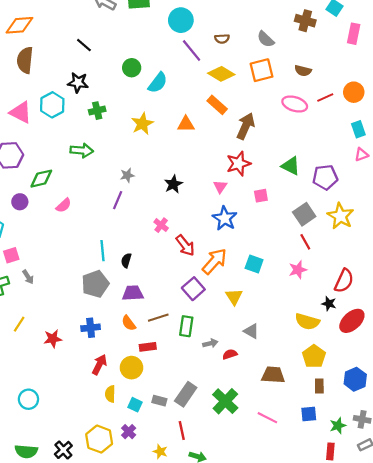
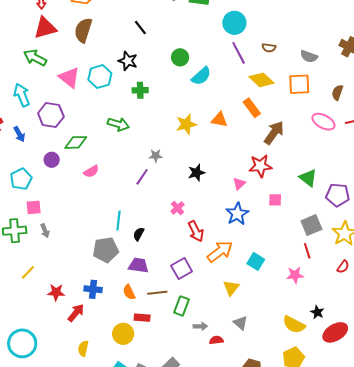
gray semicircle: (266, 39) -> (309, 56), turned -36
brown semicircle: (303, 71) -> (337, 93), turned 84
yellow star: (142, 124) -> (186, 124), moved
red semicircle: (344, 281) -> (343, 267), moved, size x0.6
purple square: (193, 289) -> (182, 268), moved
red arrow: (99, 365) -> (76, 313), moved
yellow semicircle: (110, 394) -> (83, 348), moved
cyan circle: (28, 399) -> (22, 343), size x1.5

